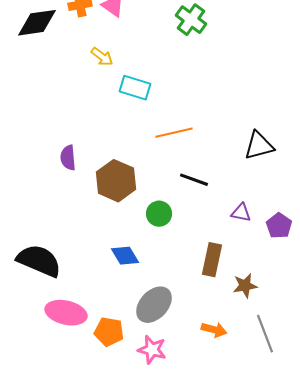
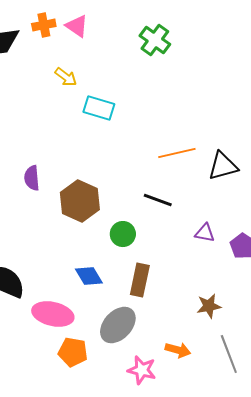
orange line: (174, 133) -> (177, 153), moved
brown rectangle: (212, 260) -> (140, 280), moved
pink ellipse: (66, 313) -> (53, 314), moved
pink star: (152, 350) -> (142, 370), moved

